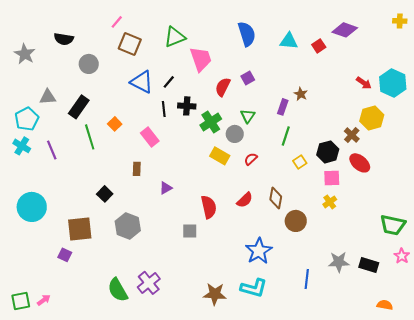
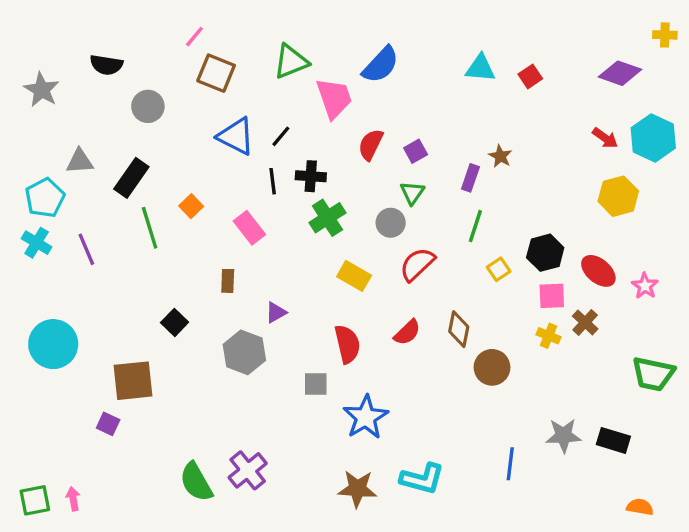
purple diamond: (345, 30) -> (620, 73), moved
blue semicircle: (247, 34) -> (381, 65), moved, turned 60
purple square: (248, 78) -> (416, 151), moved
green cross: (211, 122) -> (327, 218), moved
brown cross: (352, 135) -> (585, 322), moved
yellow rectangle: (220, 156) -> (354, 276), moved
red semicircle: (251, 159) -> (417, 264), size x1.6
yellow cross: (330, 202) -> (549, 336), turned -32
gray hexagon: (128, 226) -> (244, 352), moved
blue star: (259, 251) -> (366, 417), moved
pink star: (402, 256) -> (645, 286), moved
pink arrow: (44, 300) -> (73, 499), turned -64

